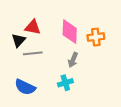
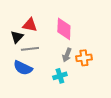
orange cross: (96, 37) -> (84, 58), moved
blue semicircle: (25, 87) -> (23, 68), moved

